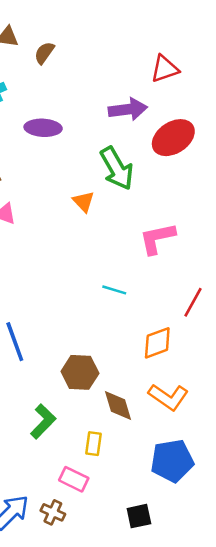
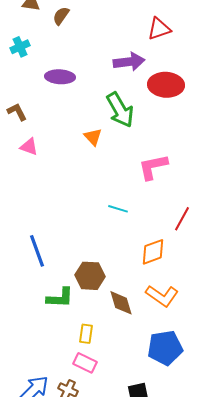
red ellipse: (173, 138) -> (166, 85), turned 36
green L-shape: (43, 421) -> (60, 298), moved, turned 48
yellow rectangle: (93, 444) -> (86, 334), moved

